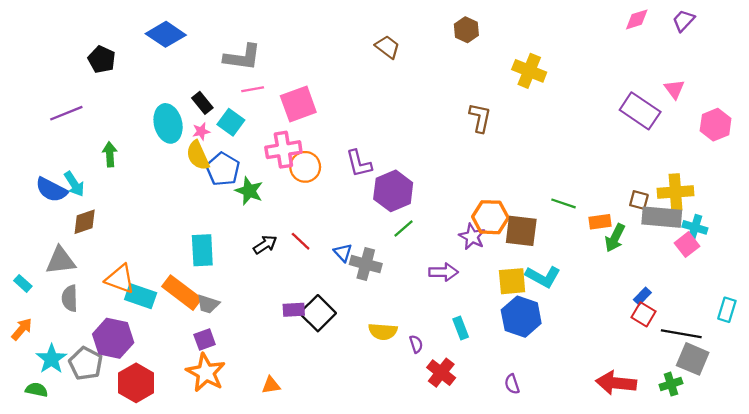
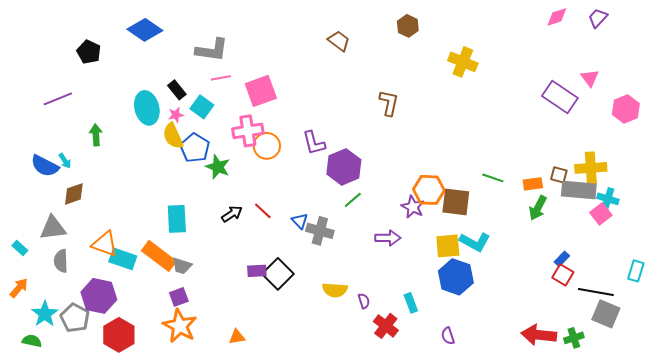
brown L-shape: (480, 118) -> (389, 103), moved
cyan arrow: (74, 184) -> (65, 161), size x0.7
orange rectangle: (600, 222) -> (533, 184), moved
cyan rectangle: (461, 328) -> (411, 303), moved
green cross: (671, 384) -> (574, 338), moved

